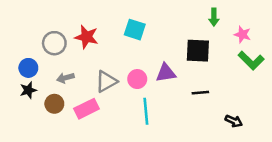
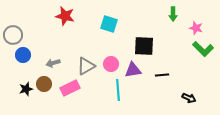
red star: (86, 37) -> (65, 16), moved
gray circle: (54, 43) -> (13, 35), moved
black square: (198, 51) -> (144, 46), moved
purple triangle: (166, 73) -> (133, 70), moved
black star: (28, 90) -> (26, 89), moved

